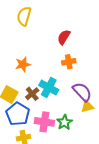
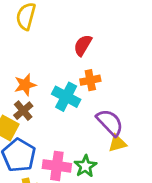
cyan cross: (49, 87) -> (66, 97), moved
brown cross: (32, 94) -> (23, 111), moved

